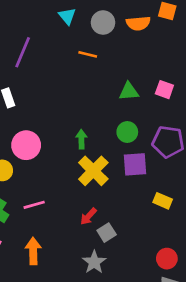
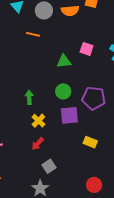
pink square: (164, 90) -> (87, 49), moved
yellow cross: (93, 171) -> (38, 121), size x0.6
red arrow: (88, 216) -> (38, 144), moved

